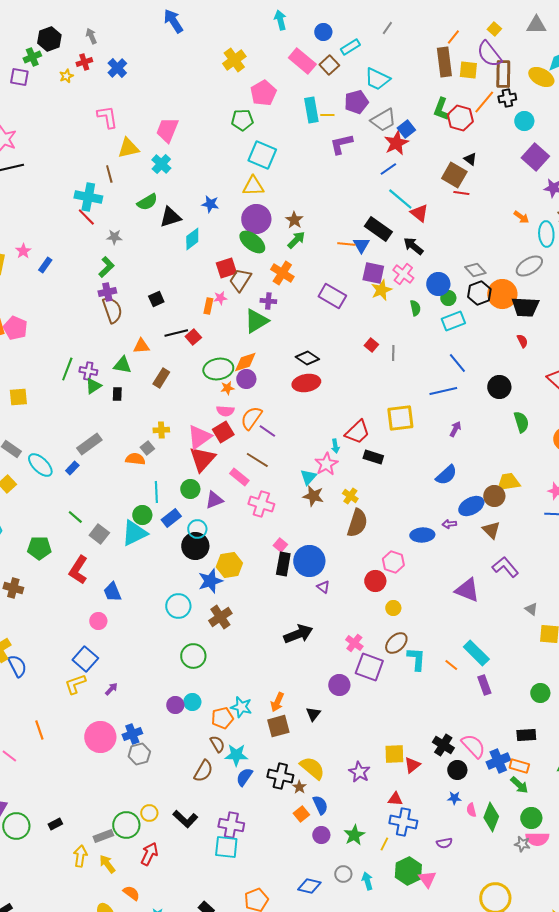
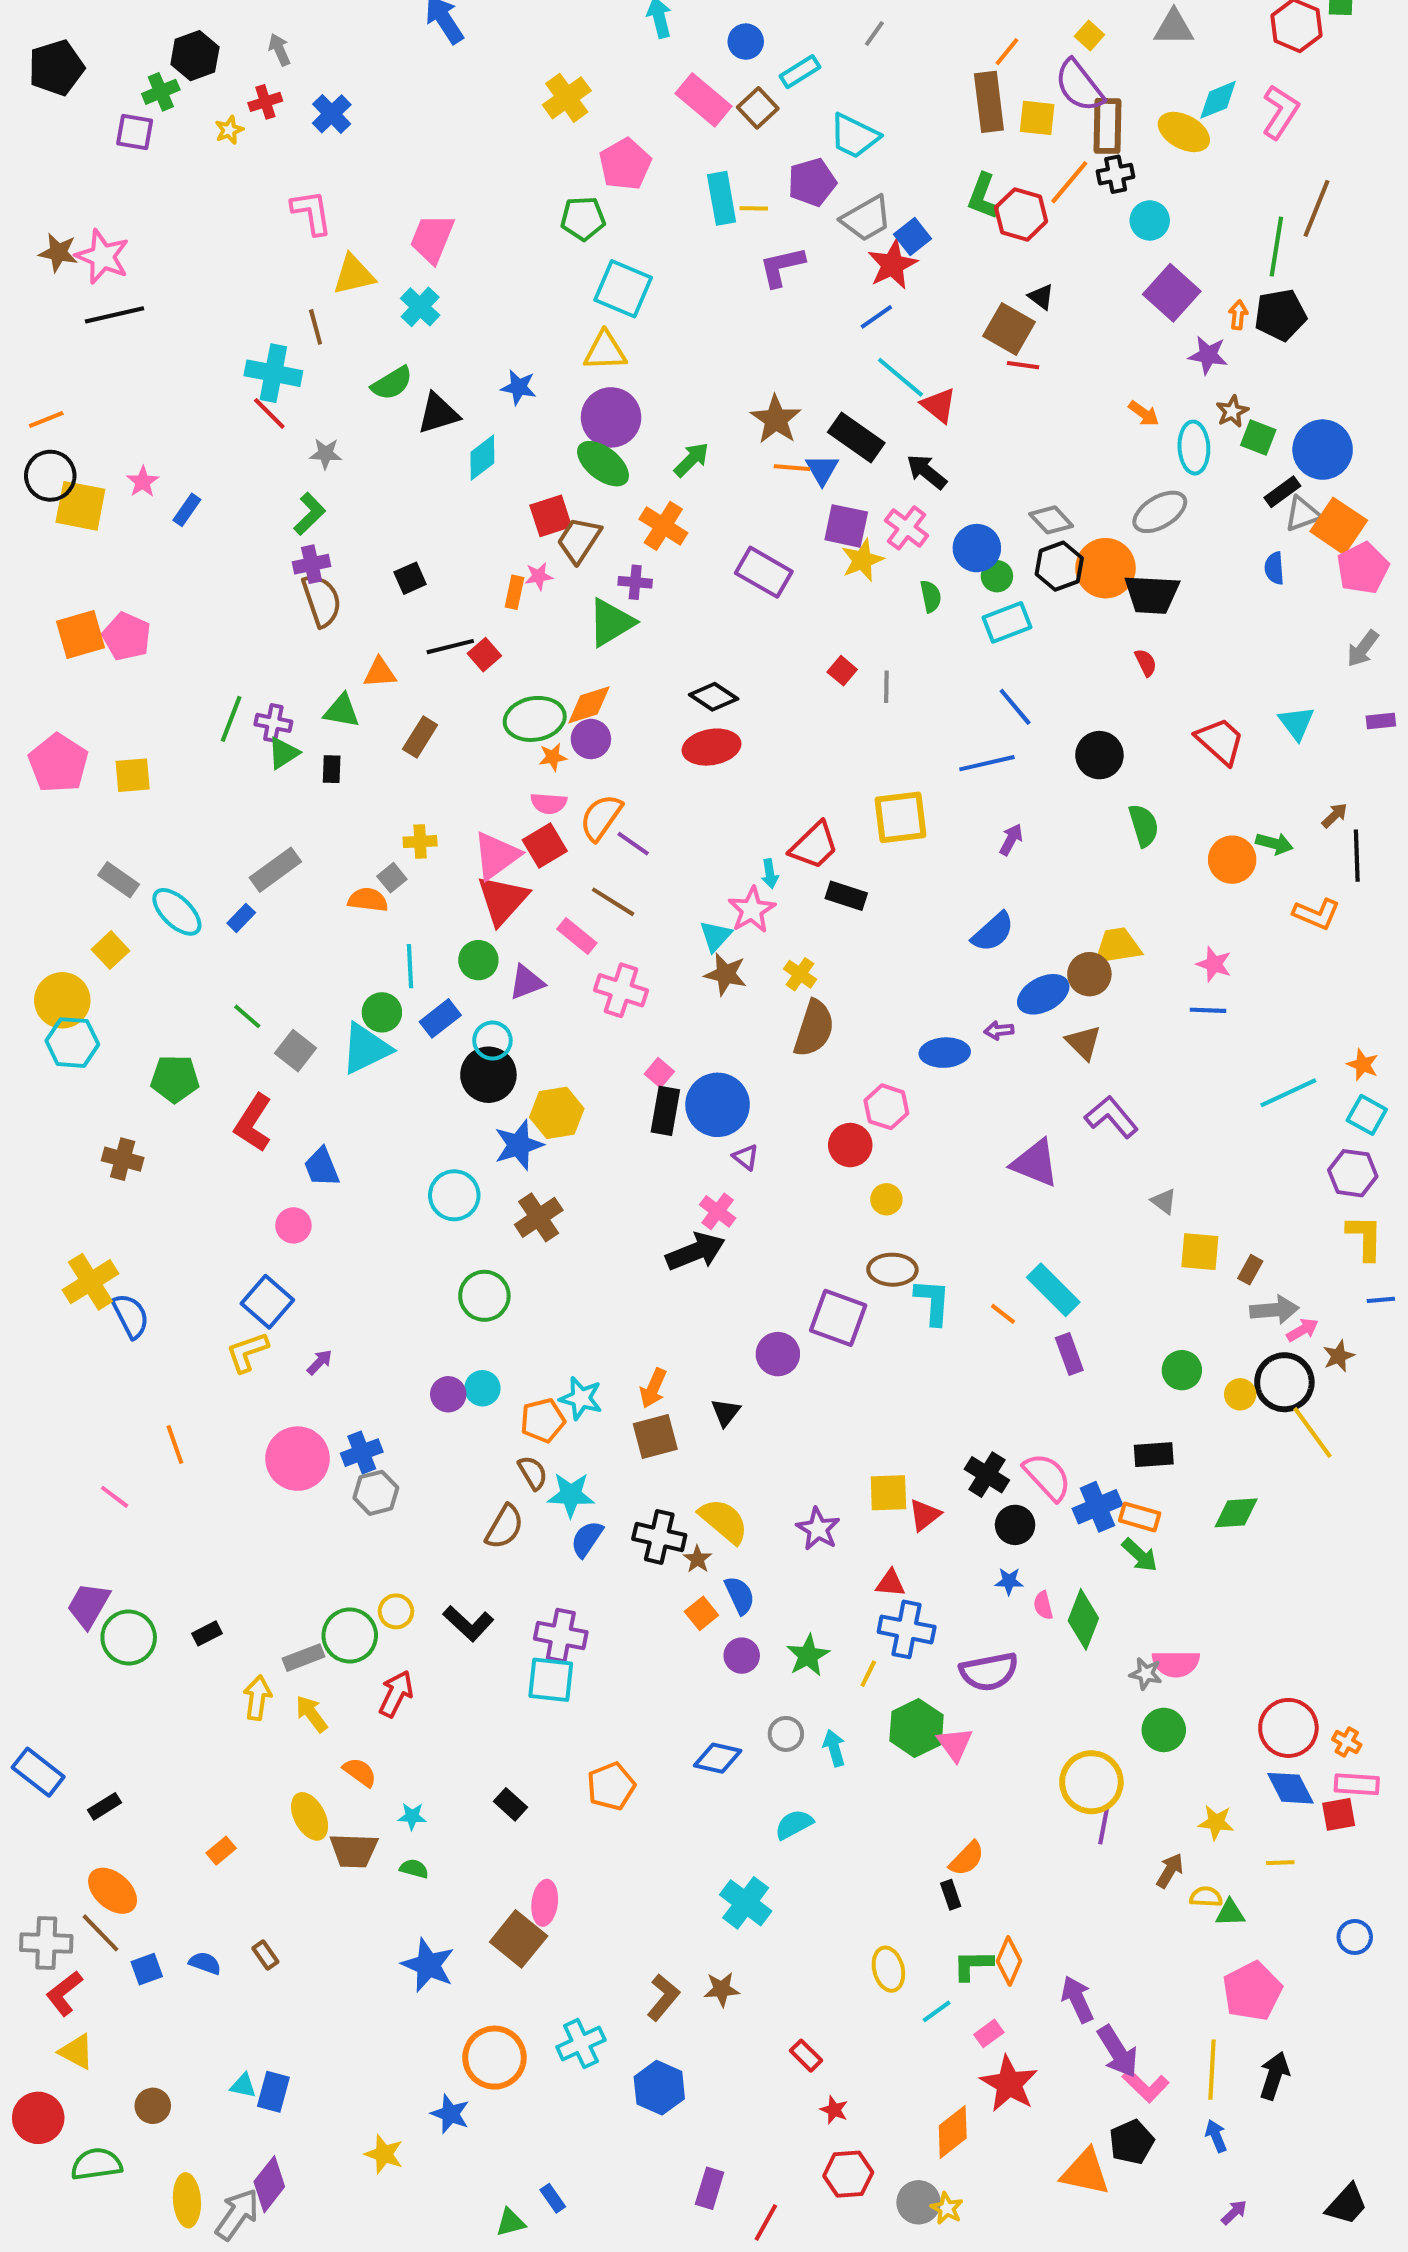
brown star: (294, 220) -> (776, 419), moved, size x1.4
pink cross: (354, 643) -> (718, 1211), moved
brown ellipse: (396, 643) -> (892, 1270), turned 45
green circle: (531, 818) -> (1164, 1730), moved
purple semicircle: (444, 843) -> (989, 1672), size x1.8

